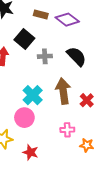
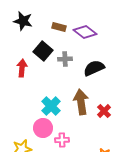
gray cross: (45, 56) -> (65, 59), moved
black semicircle: (76, 56) -> (94, 68), turned -70
pink cross: (67, 130) -> (62, 140), moved

